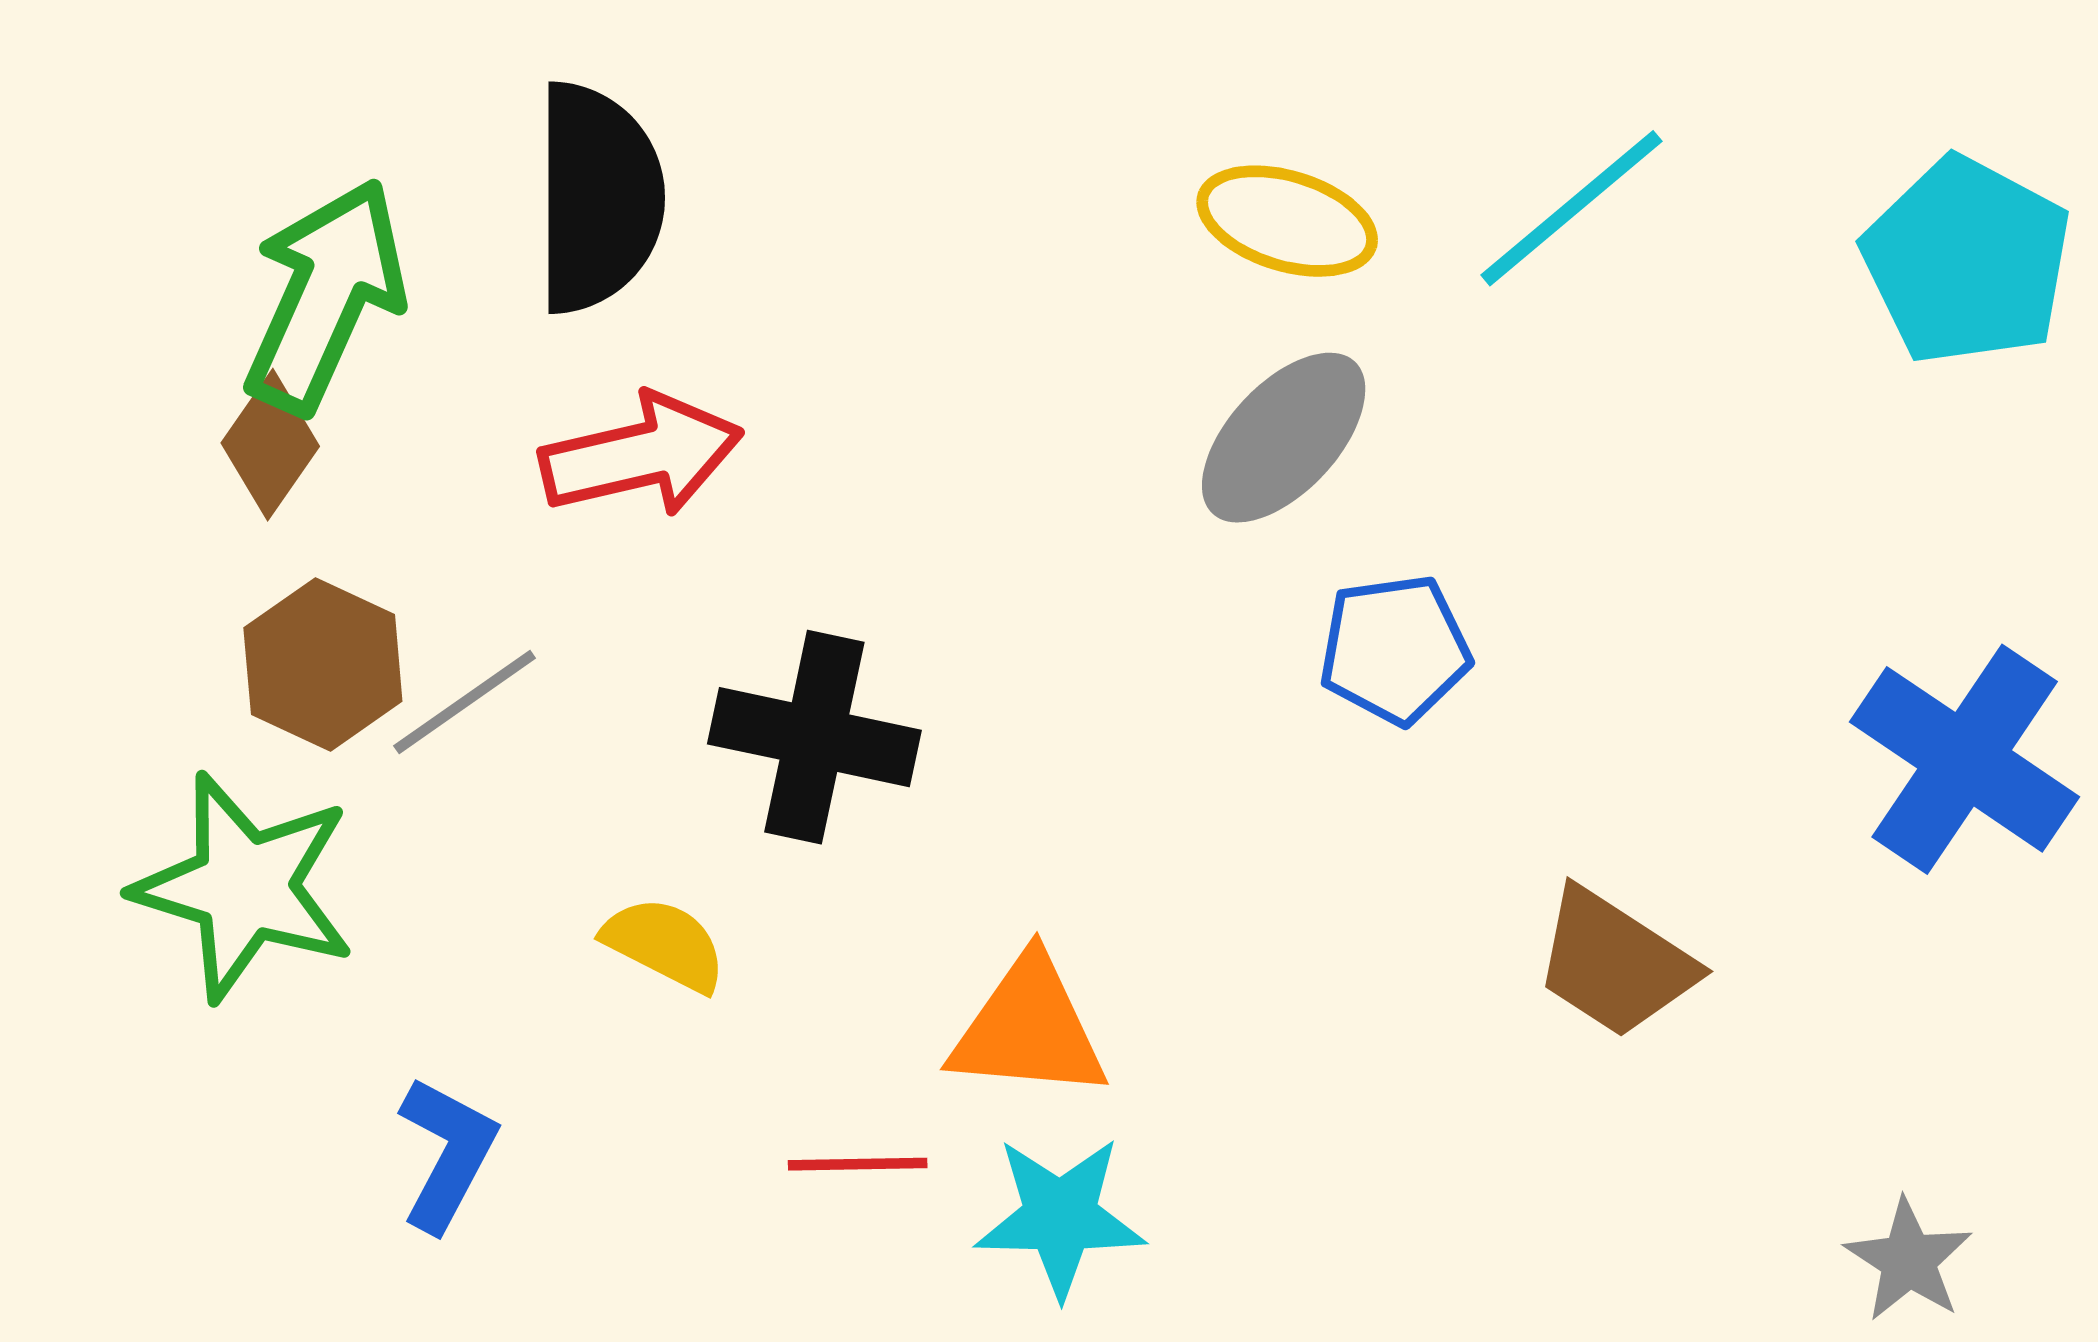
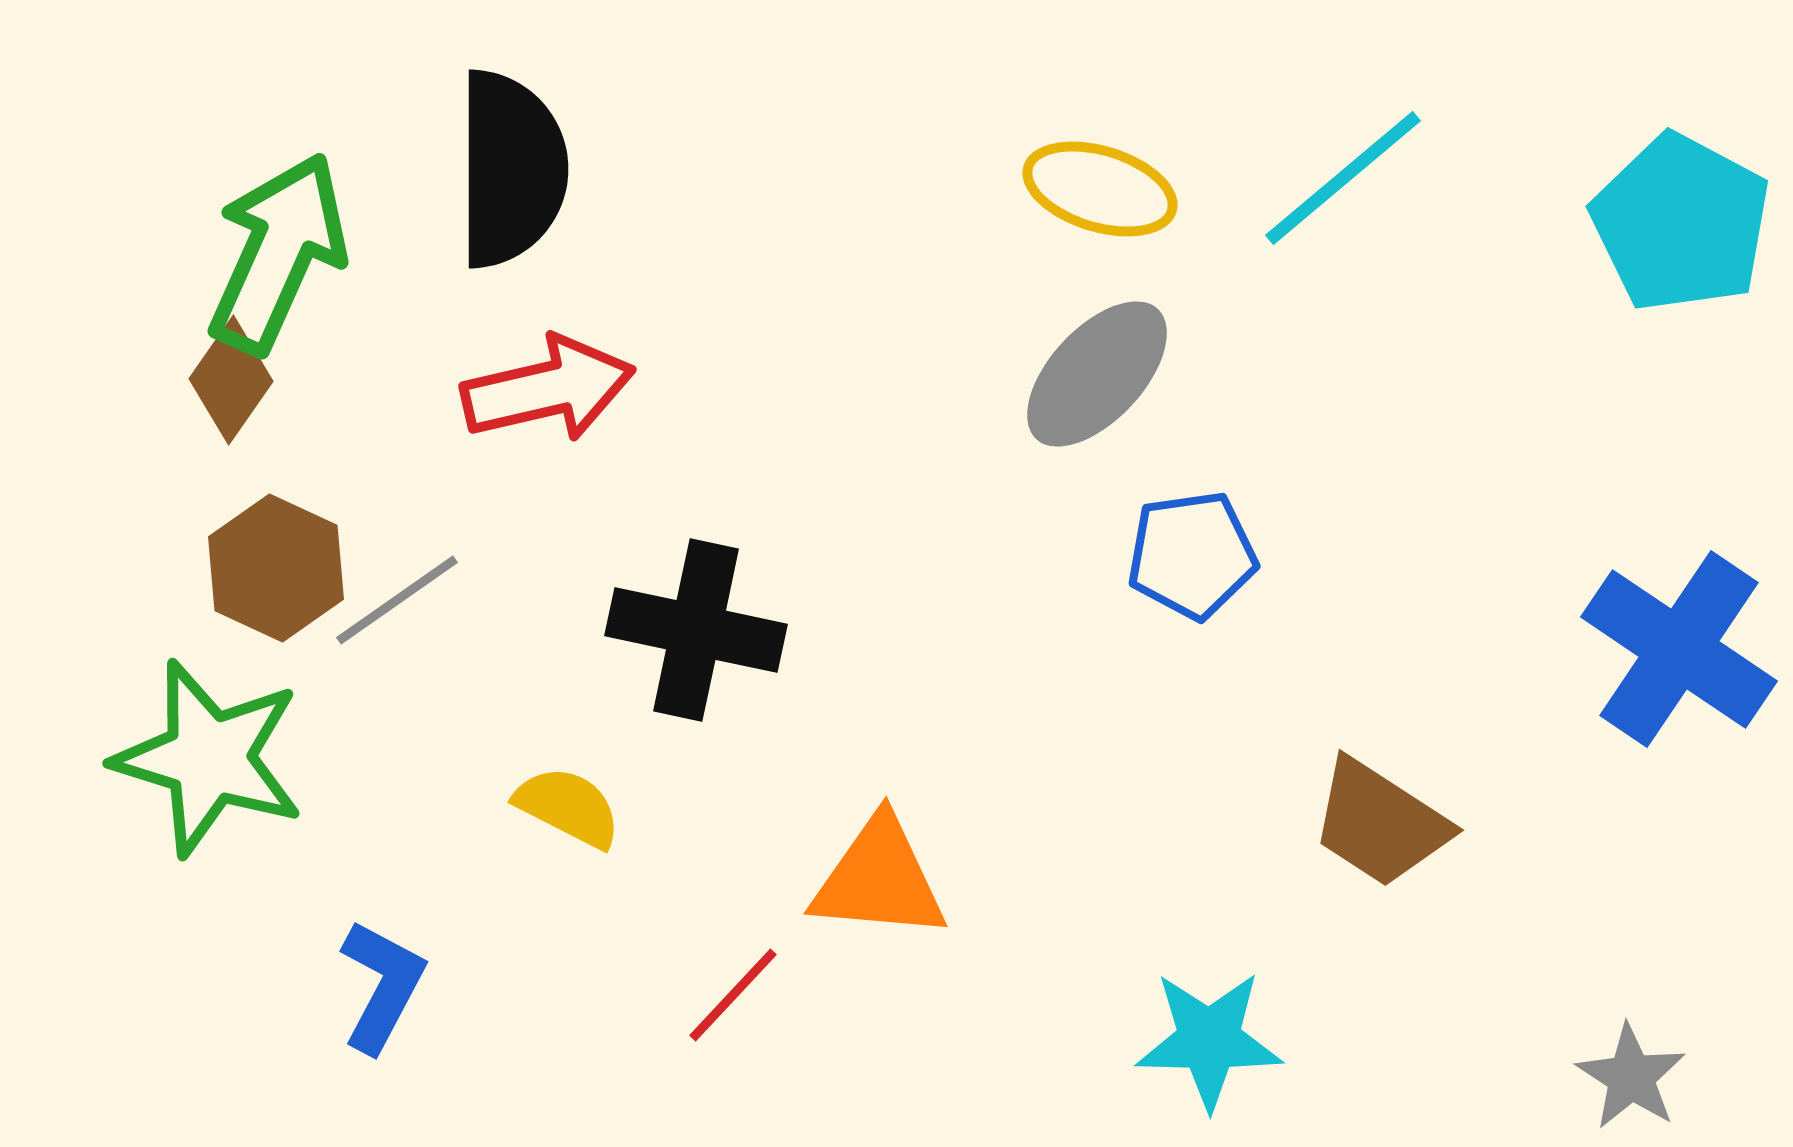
red line: (858, 1164) -> (733, 995), turned -46
cyan star: (1060, 1217) -> (1209, 1040), moved

